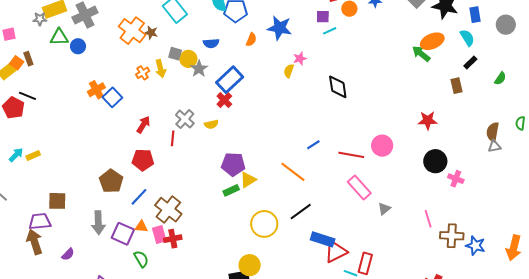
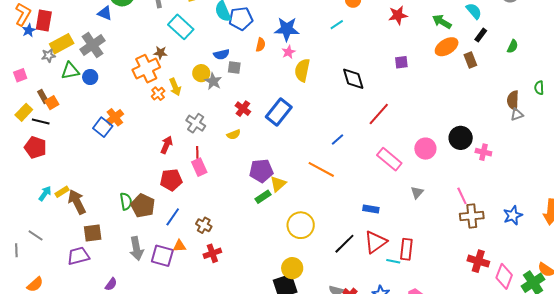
purple square: (323, 17) -> (401, 62), moved
orange cross: (132, 31) -> (146, 69), moved, turned 36
orange ellipse: (432, 41) -> (447, 47), moved
gray square: (175, 54) -> (234, 68), moved
green arrow: (421, 54) -> (442, 22), moved
pink star: (300, 58) -> (288, 52), moved
orange square: (17, 63) -> (52, 103), moved, turned 32
yellow semicircle: (289, 71) -> (302, 70), size x1.6
blue rectangle: (230, 80) -> (279, 112), moved
black line: (28, 96) -> (41, 121), moved
blue square: (112, 97) -> (103, 127), moved
gray cross: (185, 119) -> (196, 123), moved
red star: (428, 120) -> (398, 15), moved
pink circle: (382, 146) -> (425, 149), moved
red line: (351, 155) -> (379, 114), moved, turned -50
pink rectangle: (359, 188) -> (389, 159), moved
brown cross: (168, 210) -> (204, 225), size x0.6
black line: (301, 212) -> (344, 244), moved
pink rectangle: (159, 234) -> (199, 167), moved
brown cross: (452, 236) -> (472, 216), moved
blue rectangle: (323, 239) -> (371, 209), moved, size x0.7
brown arrow: (35, 242) -> (77, 202), moved
blue star: (475, 246) -> (513, 215), turned -30
green semicircle: (141, 259) -> (126, 201), moved, turned 30

